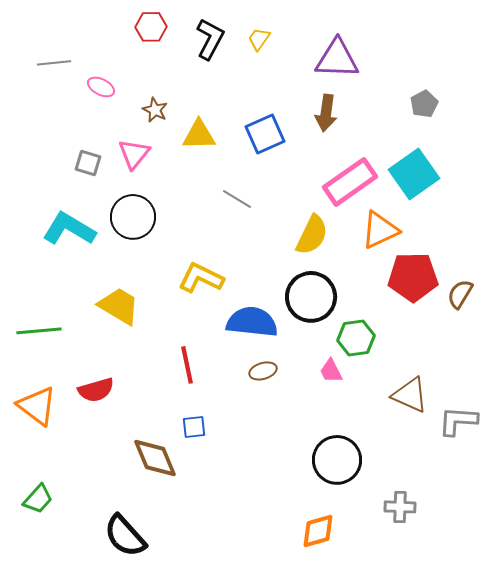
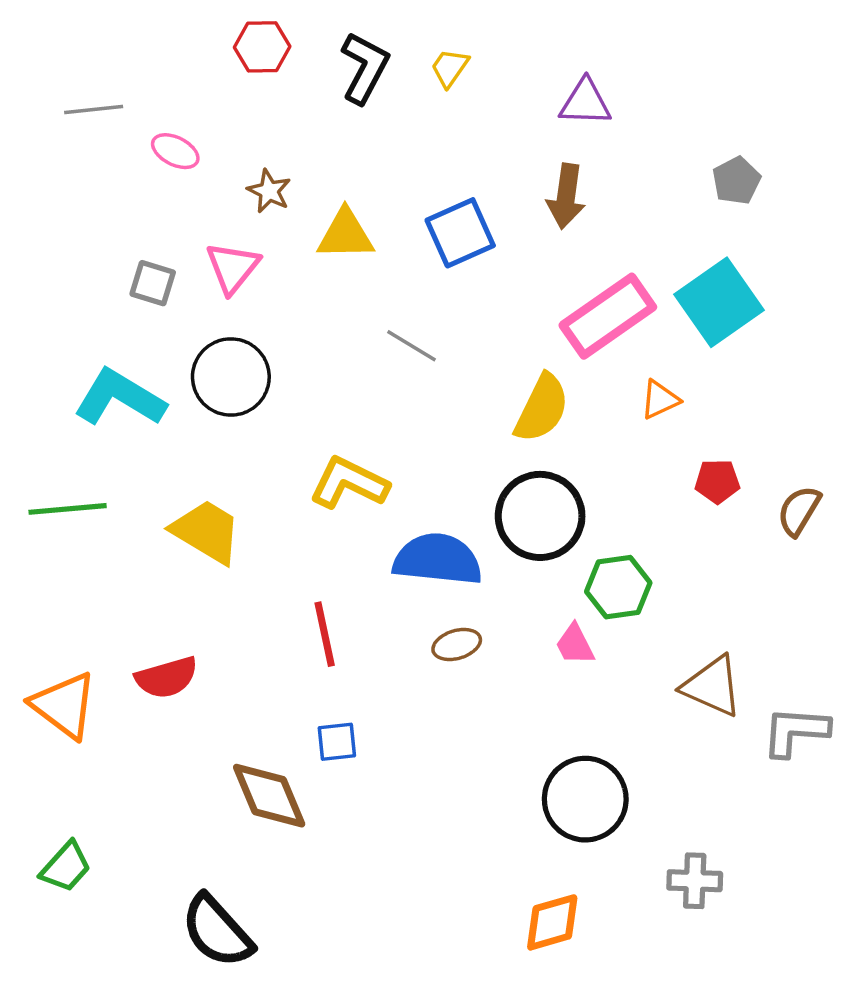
purple triangle: (337, 59) -> (585, 102), size x0.7
orange triangle: (380, 230) -> (660, 400), size x0.6
red pentagon: (413, 277) -> (717, 481), size x0.5
green line: (39, 331) -> (68, 509), moved

